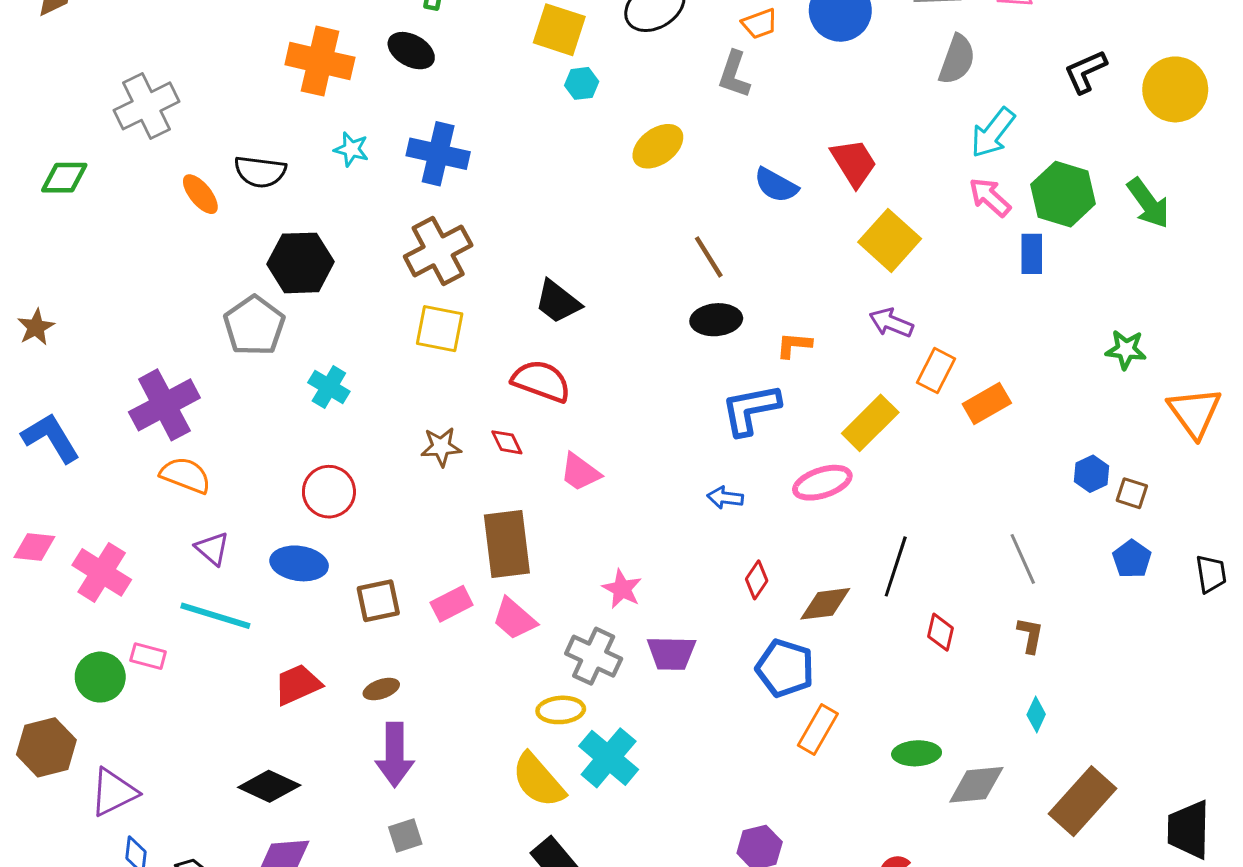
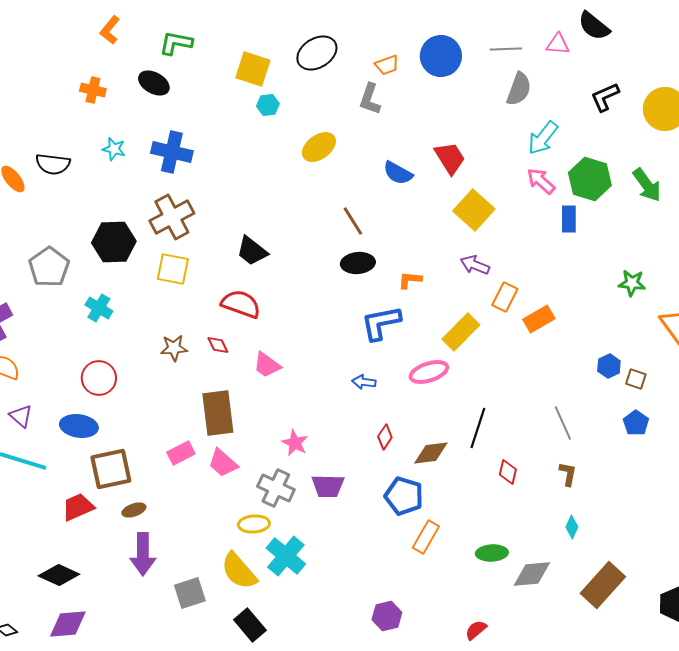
orange cross: (320, 61) -> (93, 90), size x0.6
black hexagon: (301, 263) -> (114, 242), moved
brown square: (378, 601) -> (111, 469), moved, size x1.4
gray square: (405, 836) -> (190, 593), moved, size x1.4

